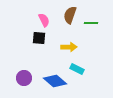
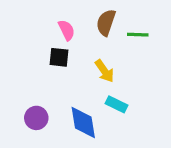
yellow arrow: (69, 47) -> (104, 71), turned 56
blue diamond: (55, 81) -> (83, 122), turned 40

